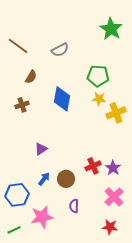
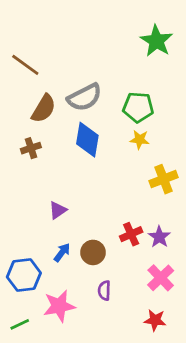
gray semicircle: (60, 50) -> (85, 97), moved, size x1.4
brown semicircle: (31, 77) -> (44, 109), size x1.5
yellow cross: (116, 113) -> (164, 179), moved

